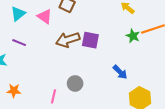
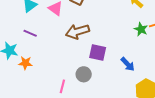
purple square: (90, 40) -> (98, 52), moved
orange star: (14, 91) -> (25, 63), moved

